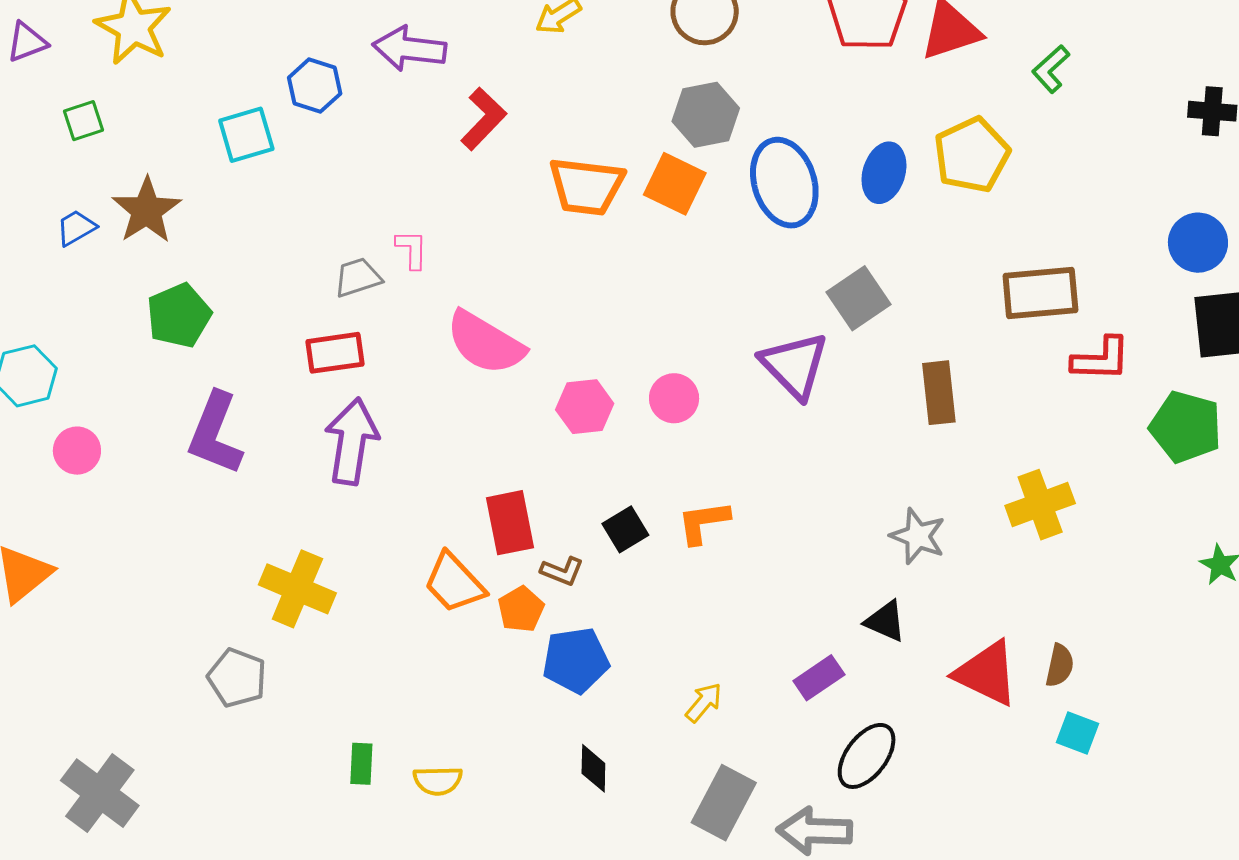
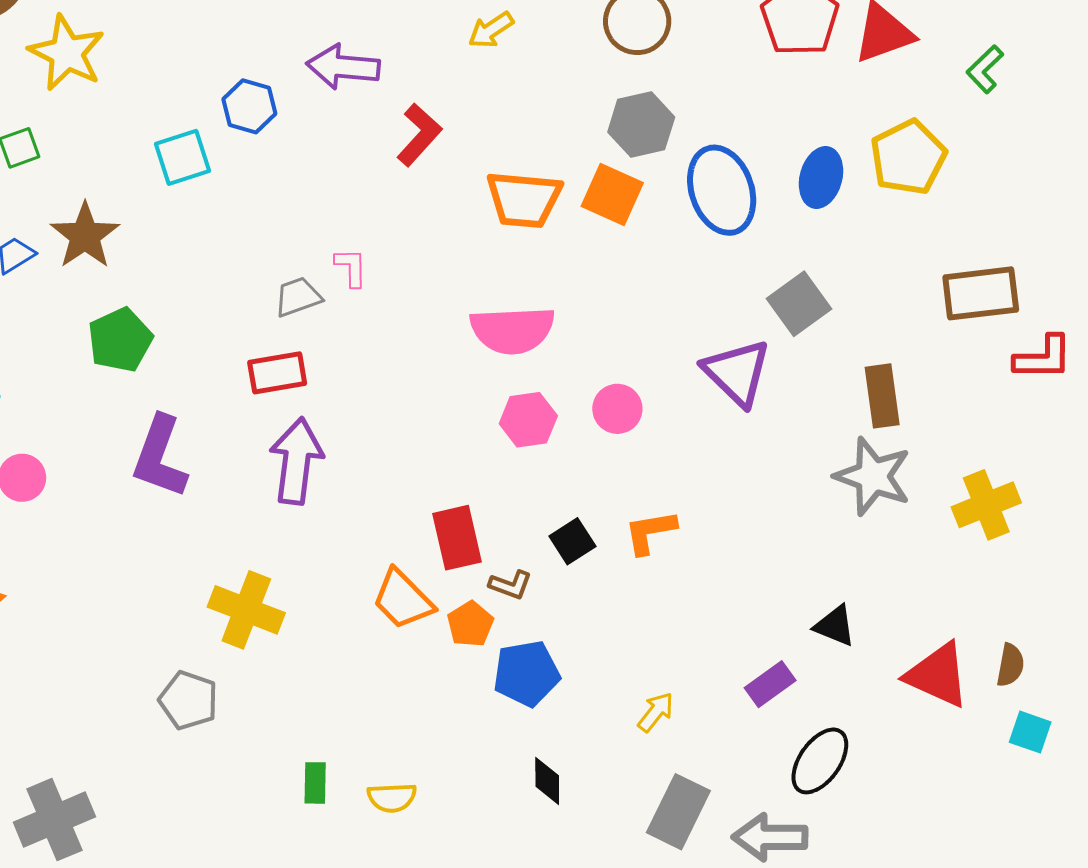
pink semicircle: (485, 343) -> (512, 330), moved, turned -32
gray star: (918, 536) -> (873, 476), moved, size x1.4
gray cross: (100, 793) -> (54, 820), turned 32

